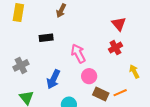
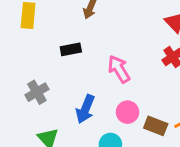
pink circle: (89, 76) -> (127, 112), moved

